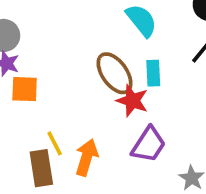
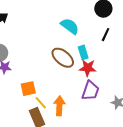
orange square: (25, 89) -> (28, 89), moved
red star: (132, 101) -> (88, 68), moved

